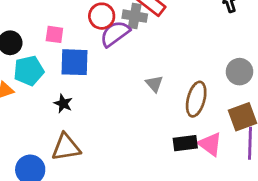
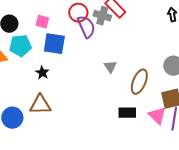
purple semicircle: (115, 34) -> (86, 27), turned 95
pink triangle: (210, 144) -> (157, 116), moved

